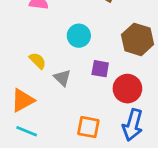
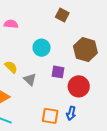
blue arrow: (133, 125) -> (71, 113), moved, size x0.6

